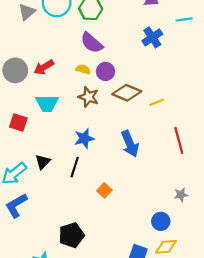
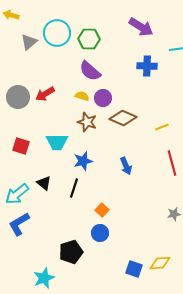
blue cross: (152, 37) -> (147, 66), turned 36
yellow line: (157, 102) -> (162, 127), moved
cyan trapezoid: (47, 103) -> (57, 142), moved
blue arrow: (130, 144) -> (126, 166), size x0.7
black triangle: (43, 162) -> (44, 183), turned -35
blue circle: (161, 221) -> (100, 233), moved

